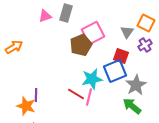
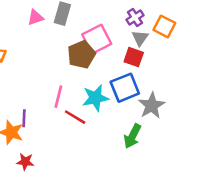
purple cross: (145, 45) -> (135, 18), moved
red square: (121, 56) -> (134, 57), moved
pink line: (89, 97) -> (58, 97), moved
green arrow: (132, 106) -> (132, 136), moved, turned -102

